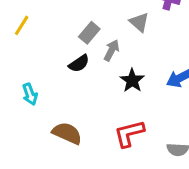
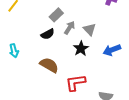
gray triangle: (139, 22) -> (90, 29), moved
brown semicircle: (67, 133) -> (49, 65), moved

